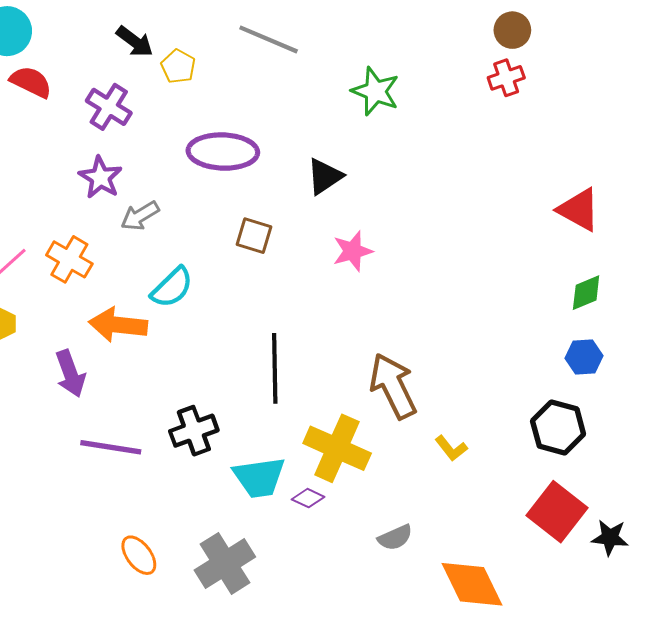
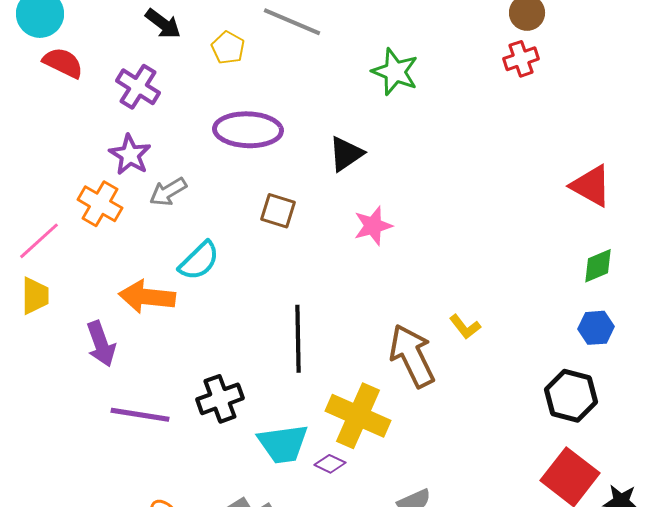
yellow pentagon: (178, 66) -> (228, 48), moved
orange cross: (69, 259) -> (100, 204), moved
yellow L-shape: (451, 448) -> (465, 327), moved

